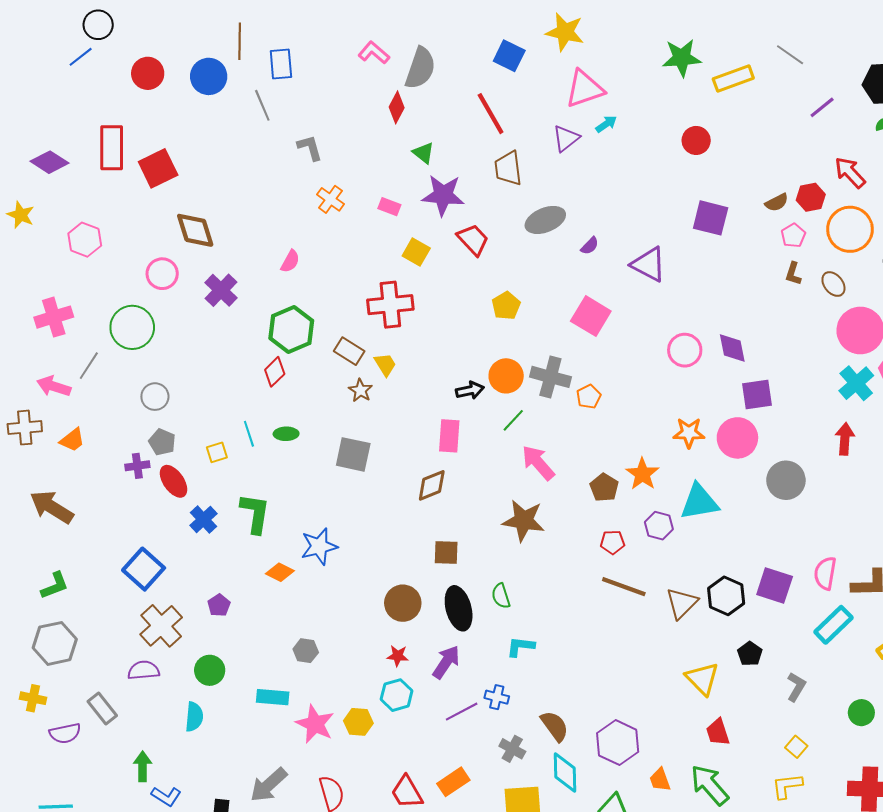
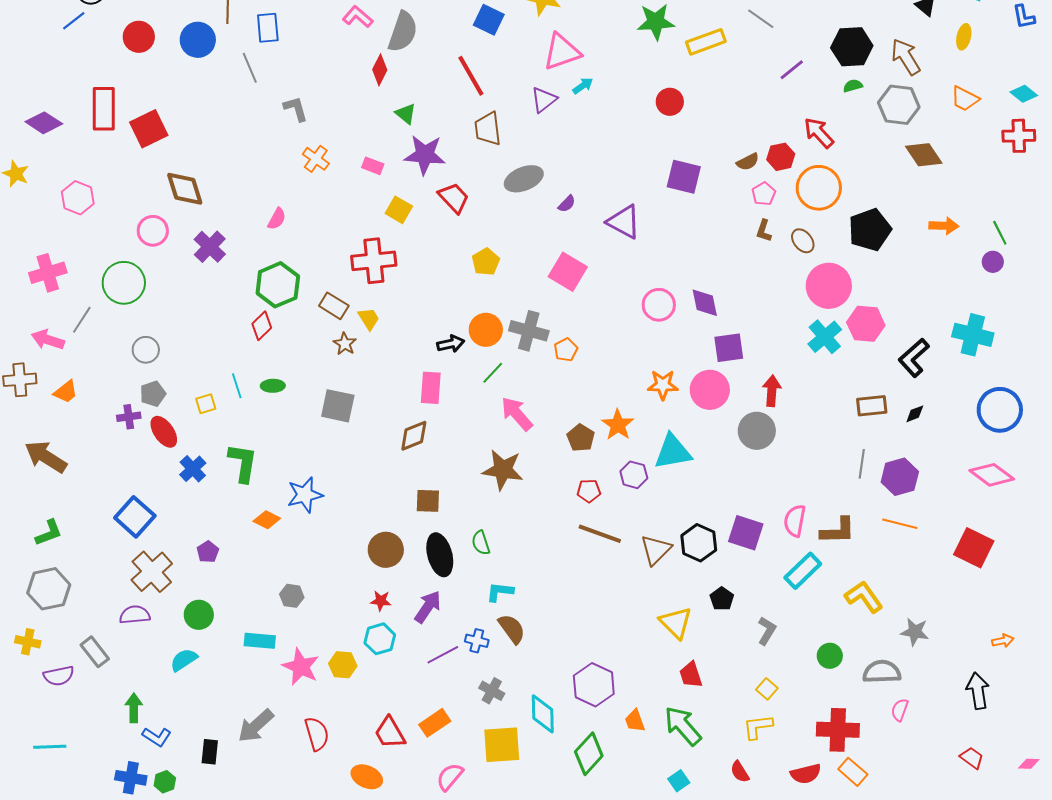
red arrow: (845, 439) -> (772, 391), moved
gray pentagon: (162, 442) -> (153, 394), turned 30
cyan semicircle: (194, 717) -> (184, 660), turned -128
brown semicircle: (555, 726) -> (512, 629), moved

